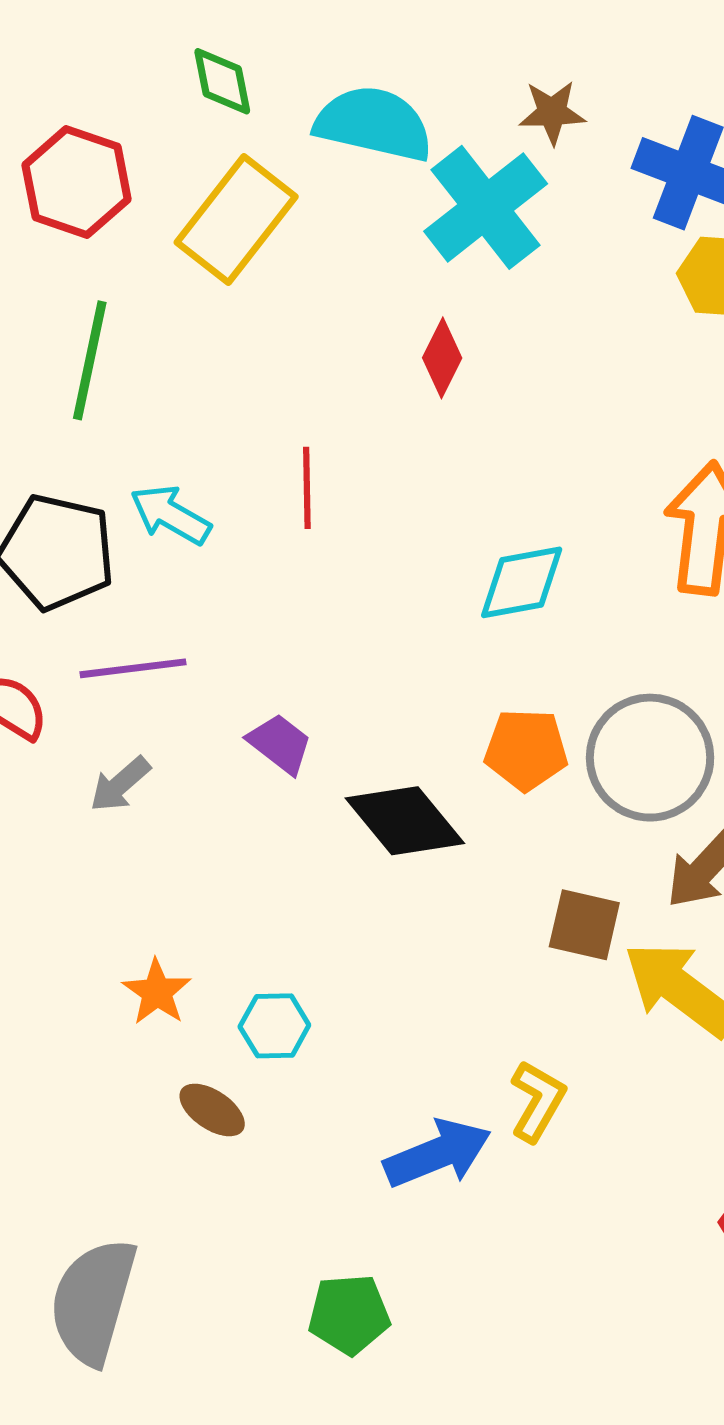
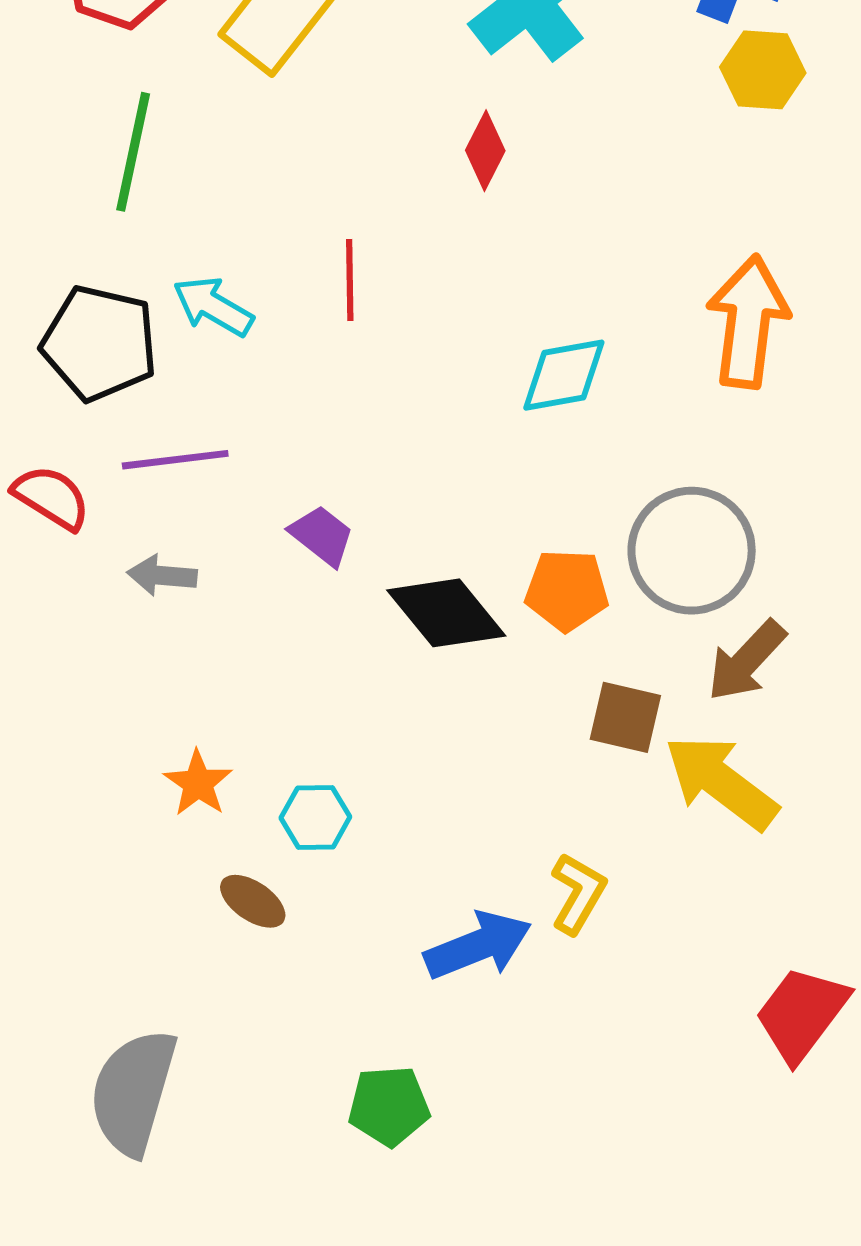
orange pentagon: (526, 750) -> (567, 590), moved
gray arrow: (120, 784) -> (162, 575), turned 46

